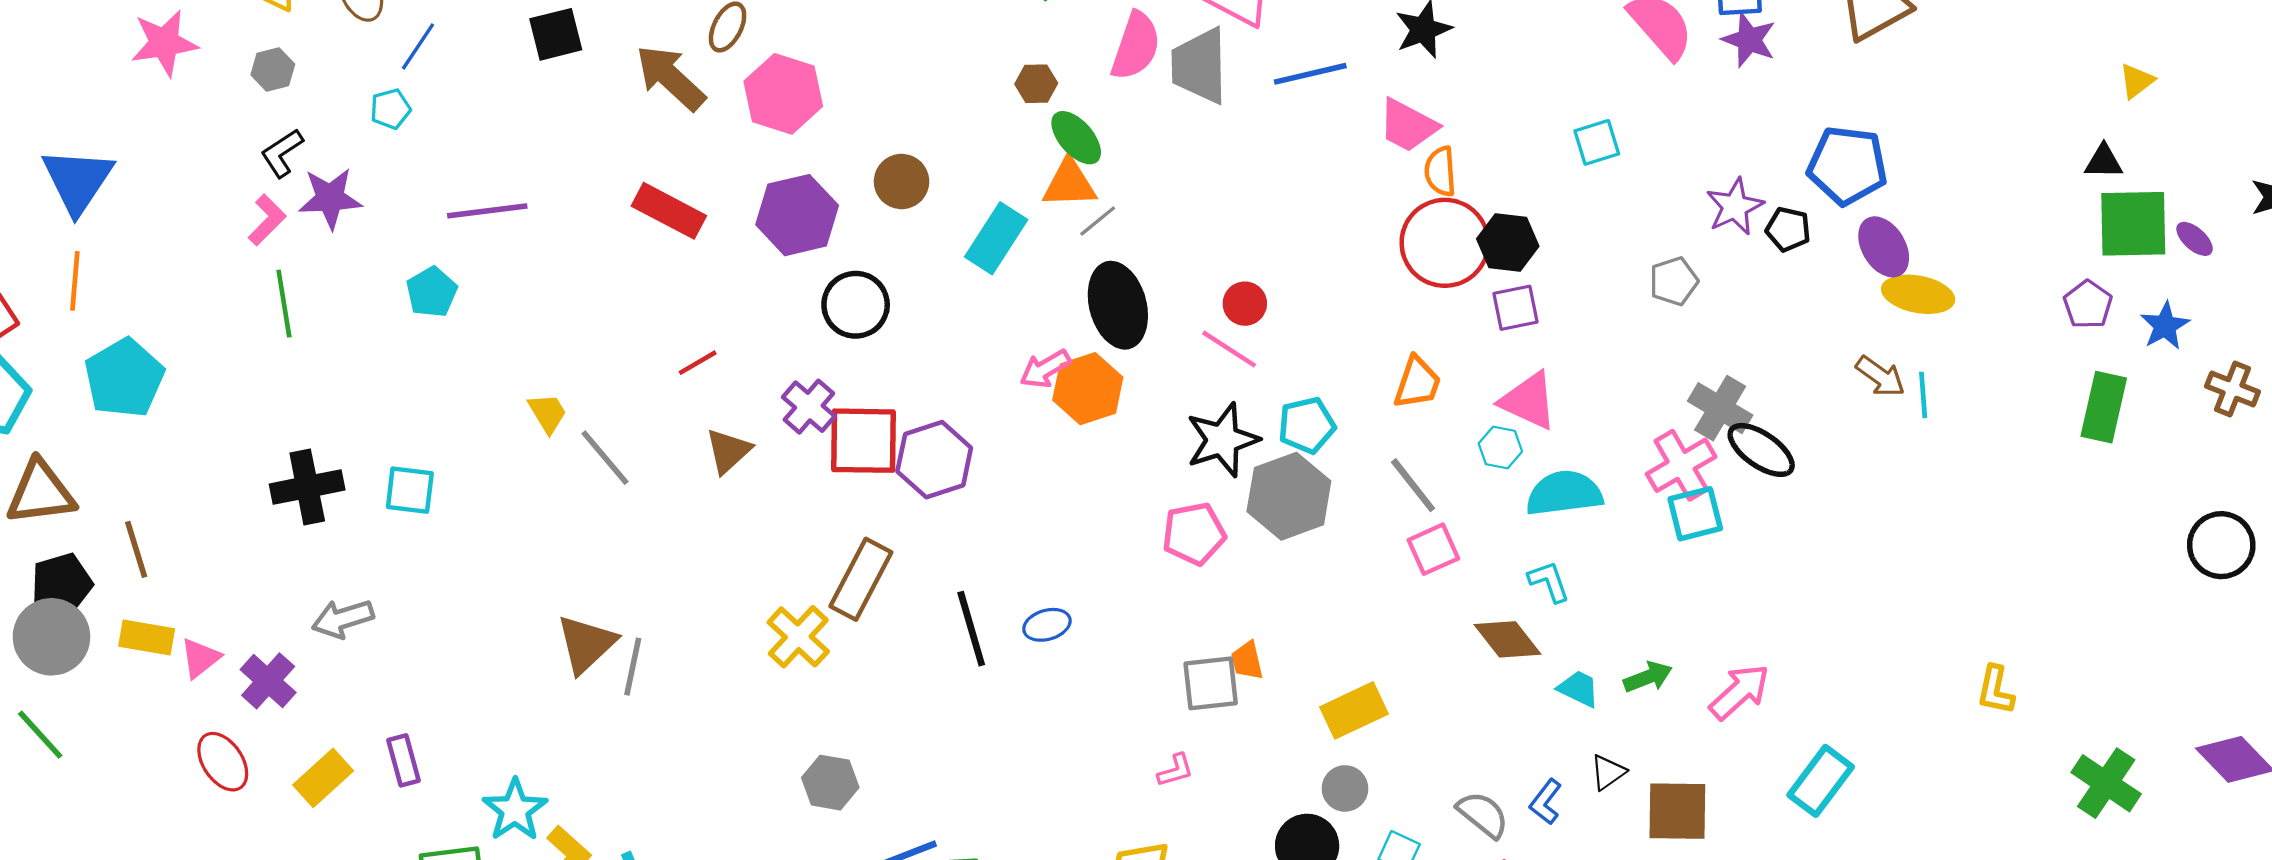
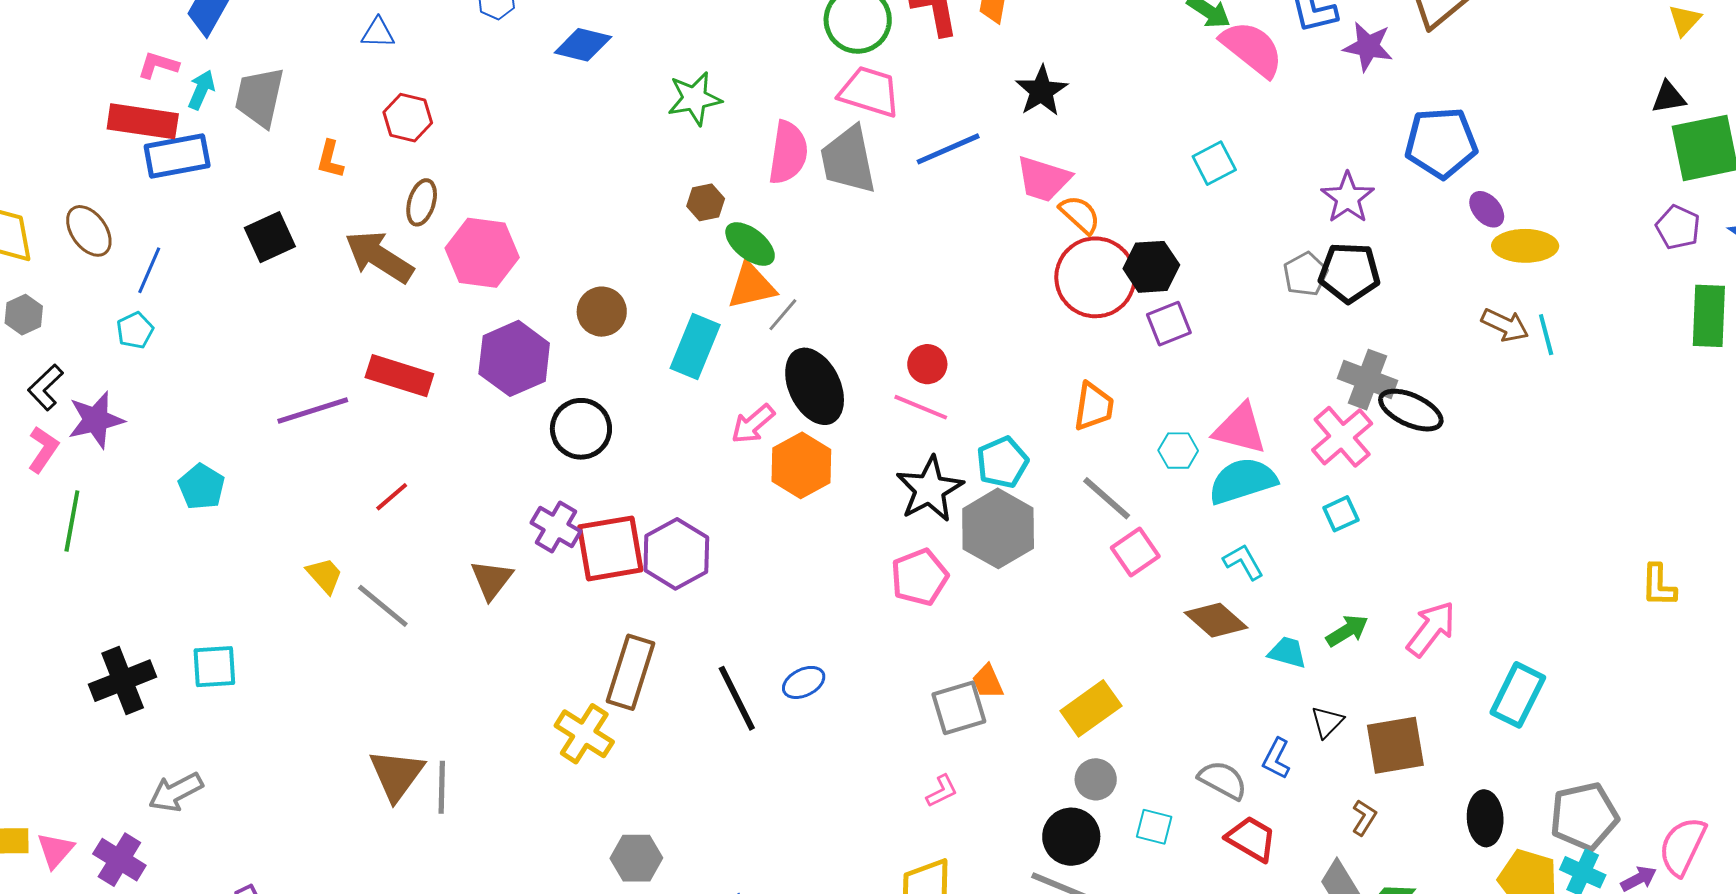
purple star: (1749, 40) -> (1368, 47), moved
orange semicircle: (1440, 171) -> (1080, 215), turned 147
purple line: (487, 211) -> (313, 411), moved
black pentagon: (1788, 229) -> (1349, 273), moved, size x1.5
purple ellipse: (1884, 247) -> (1487, 209), size x0.7
green line: (284, 304) -> (72, 521), turned 30
red line: (698, 363) -> (392, 497), moved
pink arrow: (1045, 369) -> (753, 424), moved
pink triangle: (1529, 401) -> (1240, 429), moved
cyan square: (1695, 514) -> (1341, 514), moved, size x0.7

